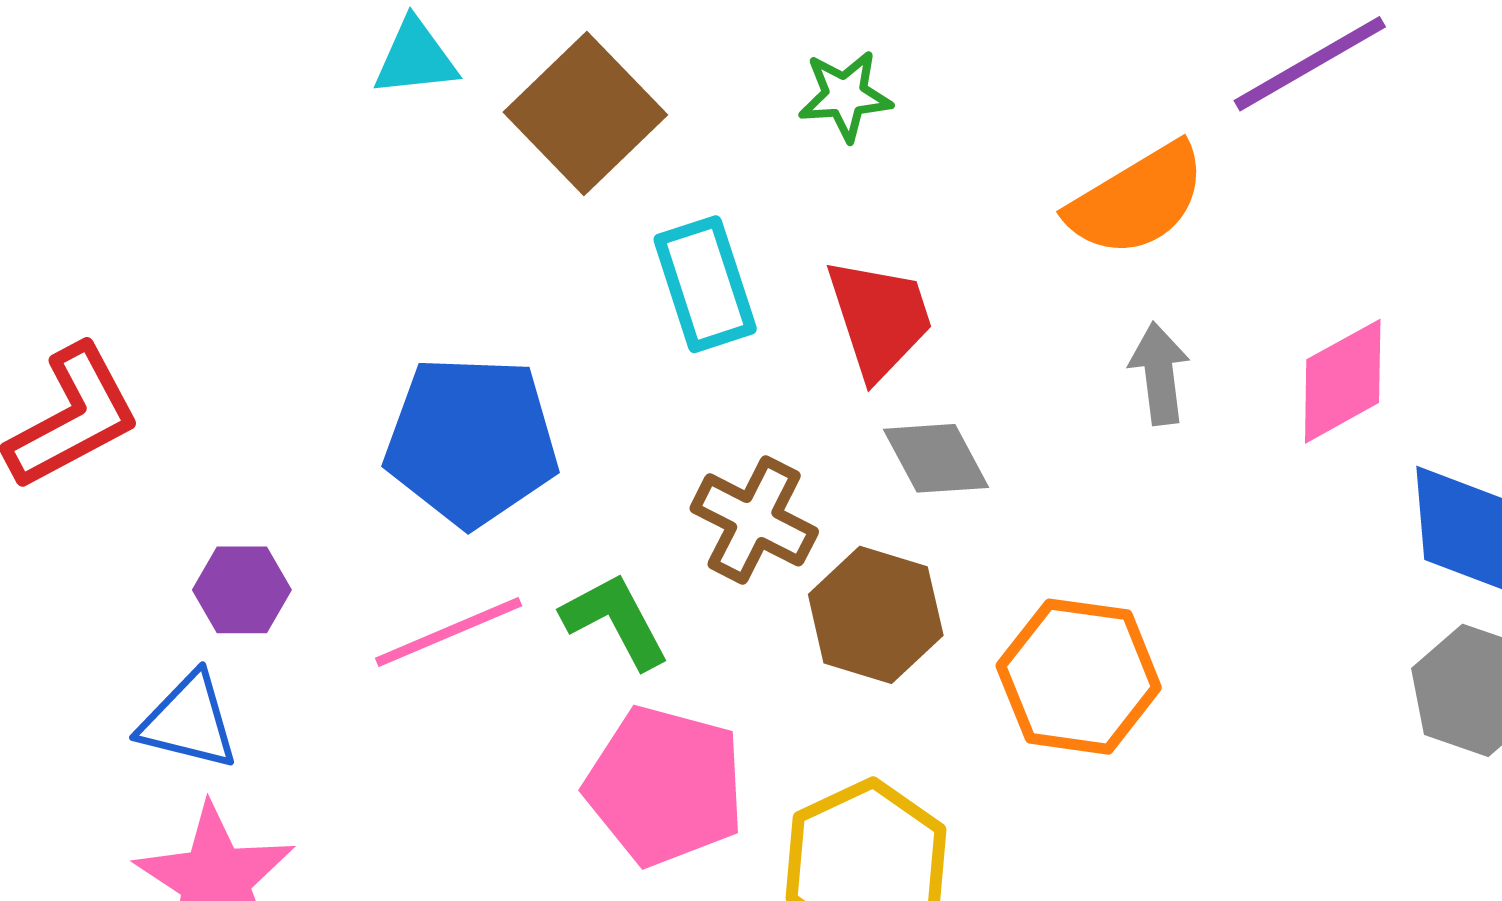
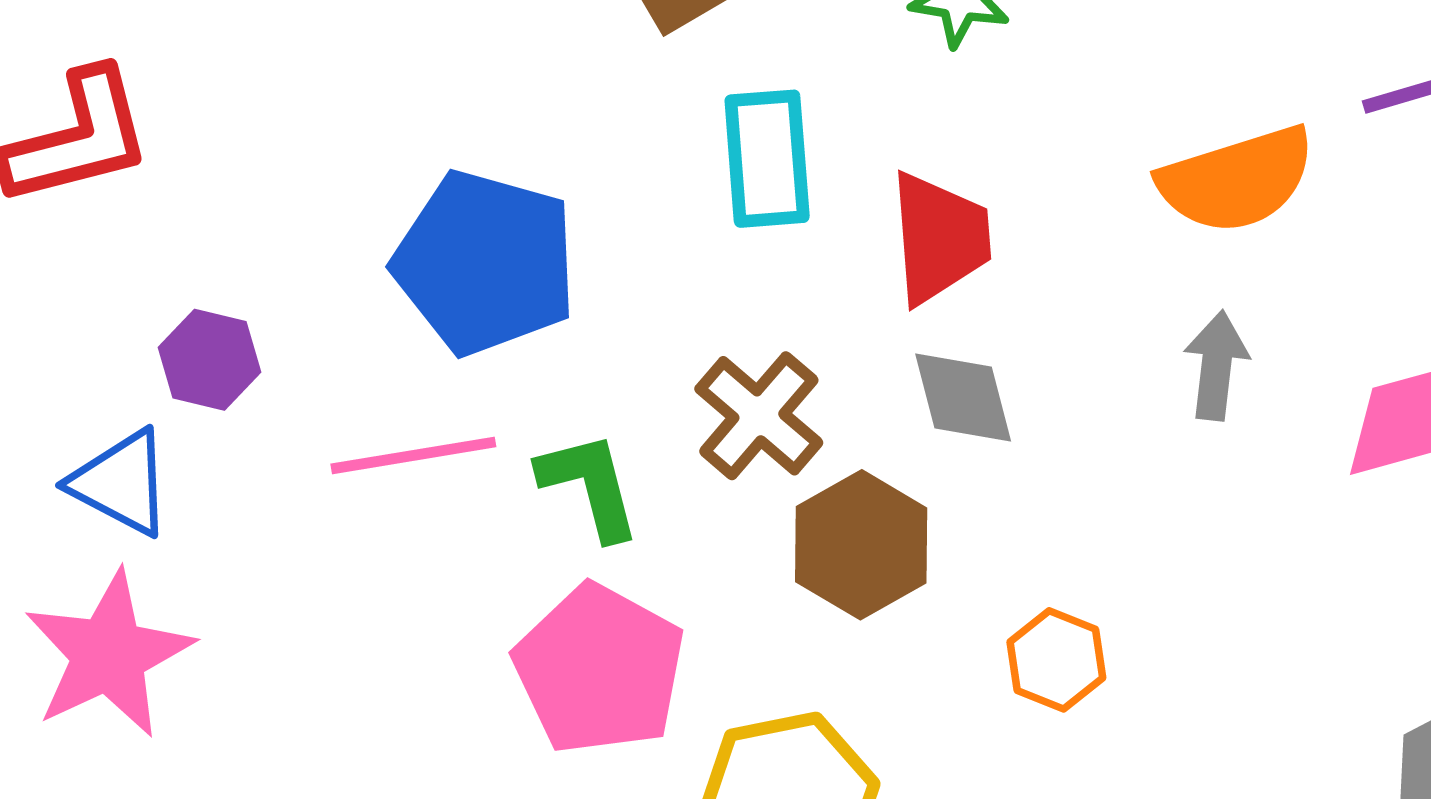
orange hexagon: (1079, 677) -> (1056, 660), size x0.6

